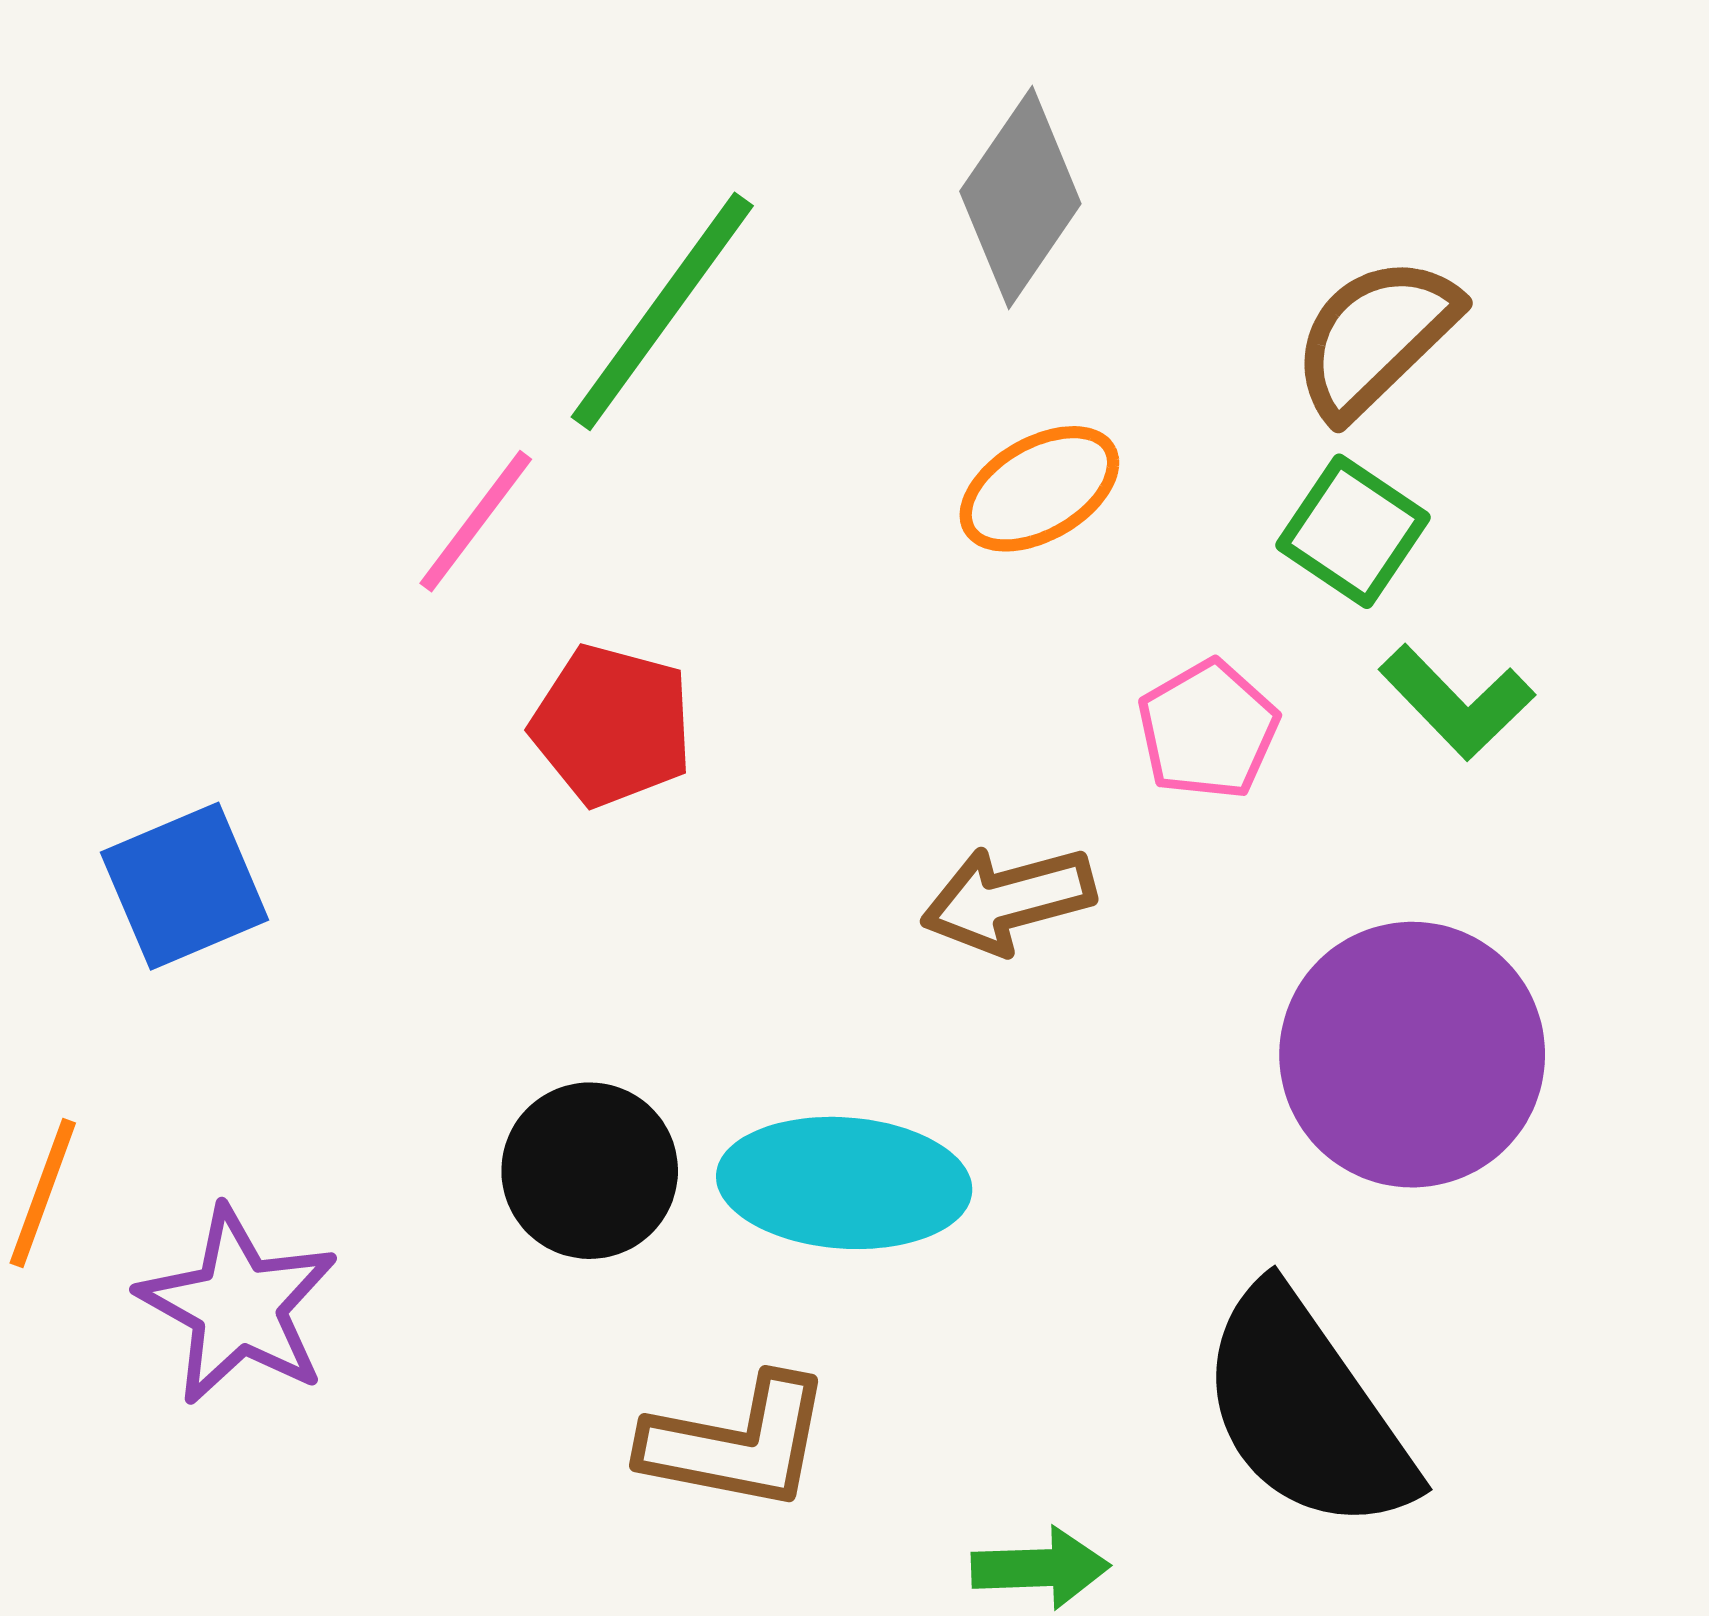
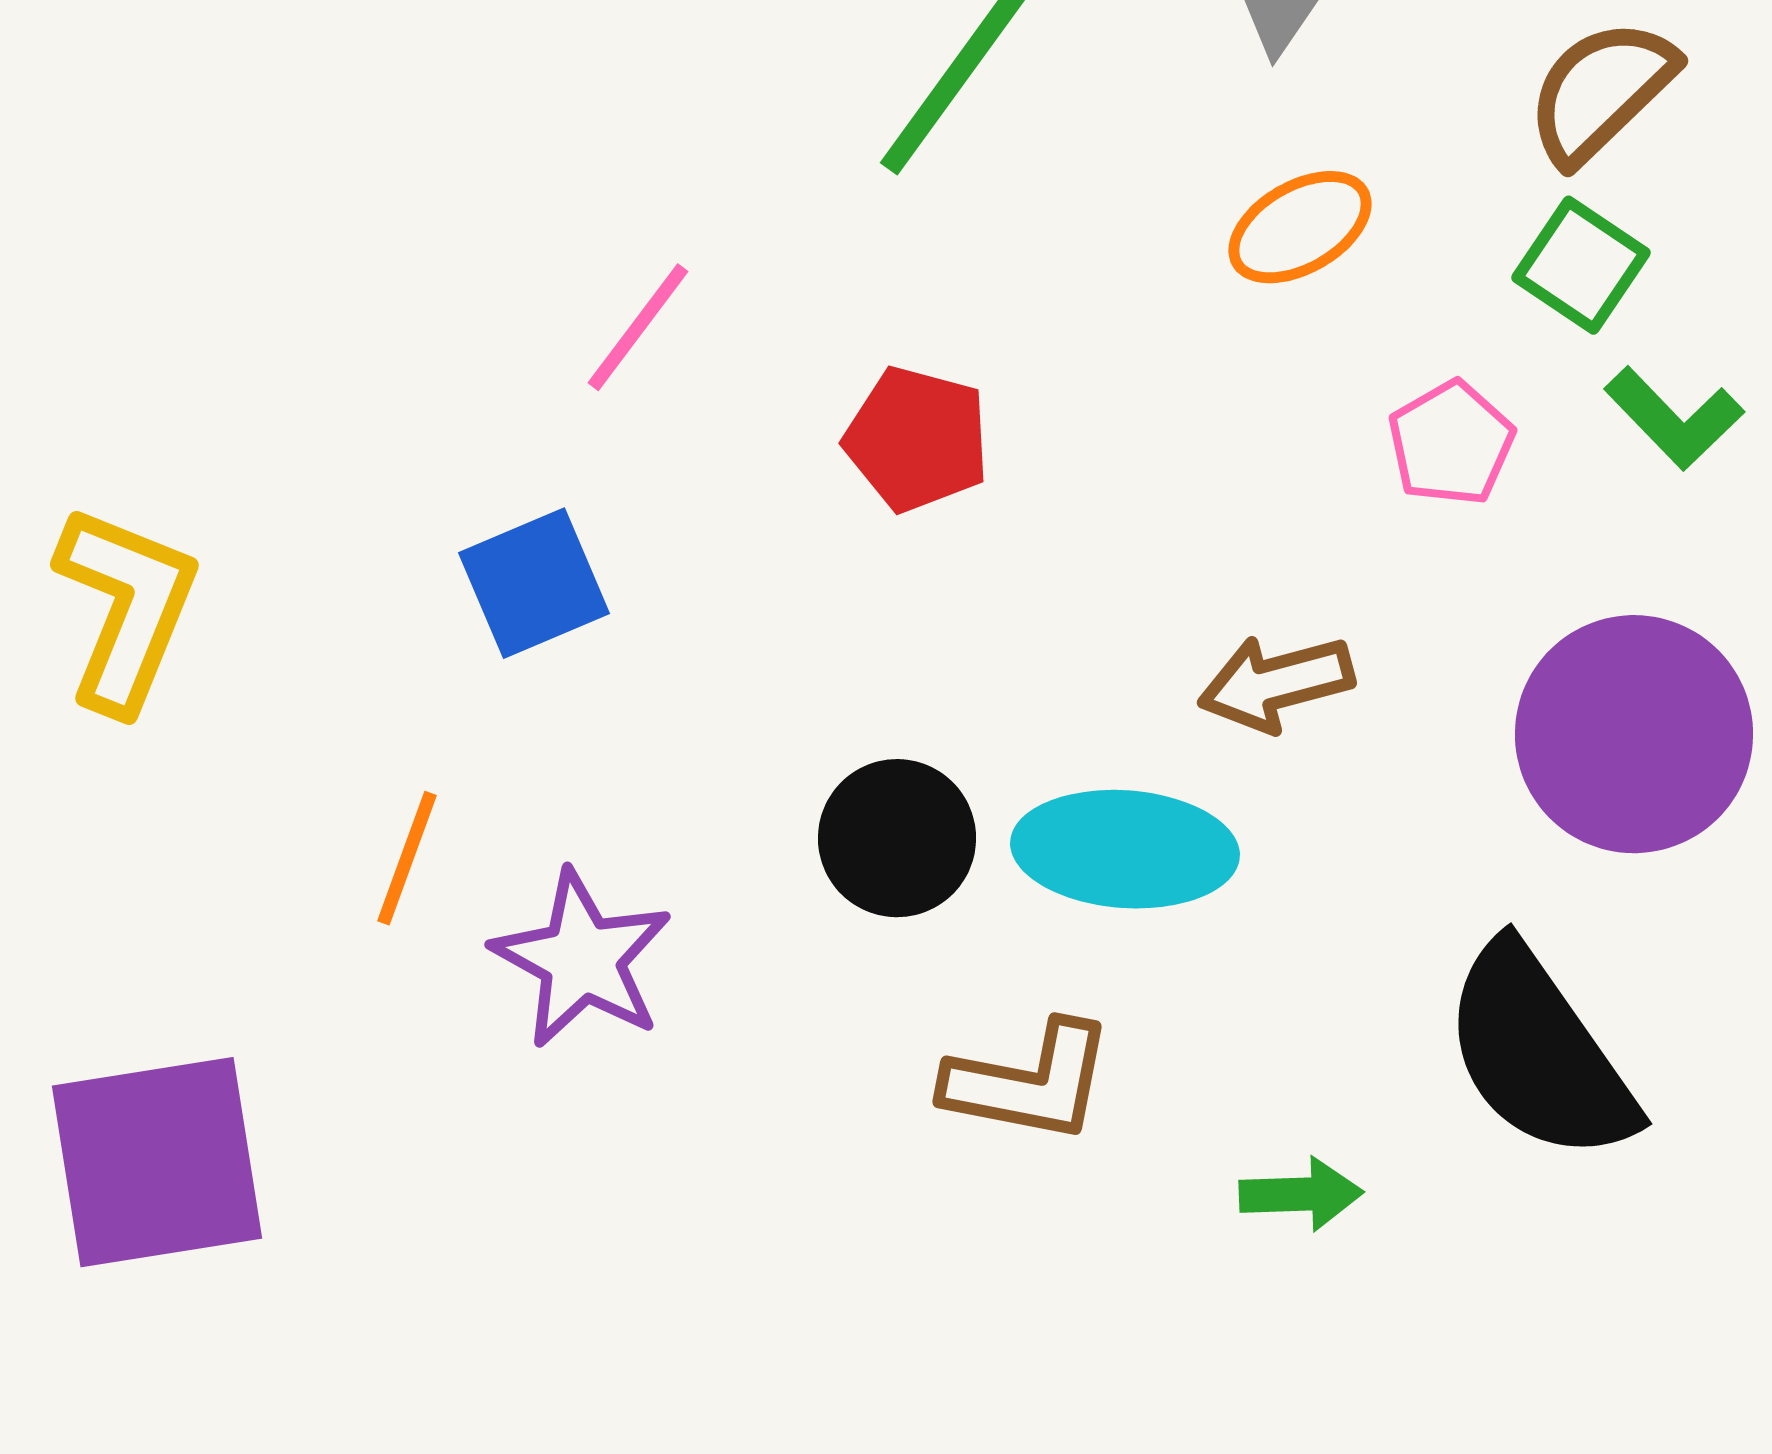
pink line: (476, 521) -> (638, 327), moved
brown arrow: (1008, 900) -> (1276, 683), moved

